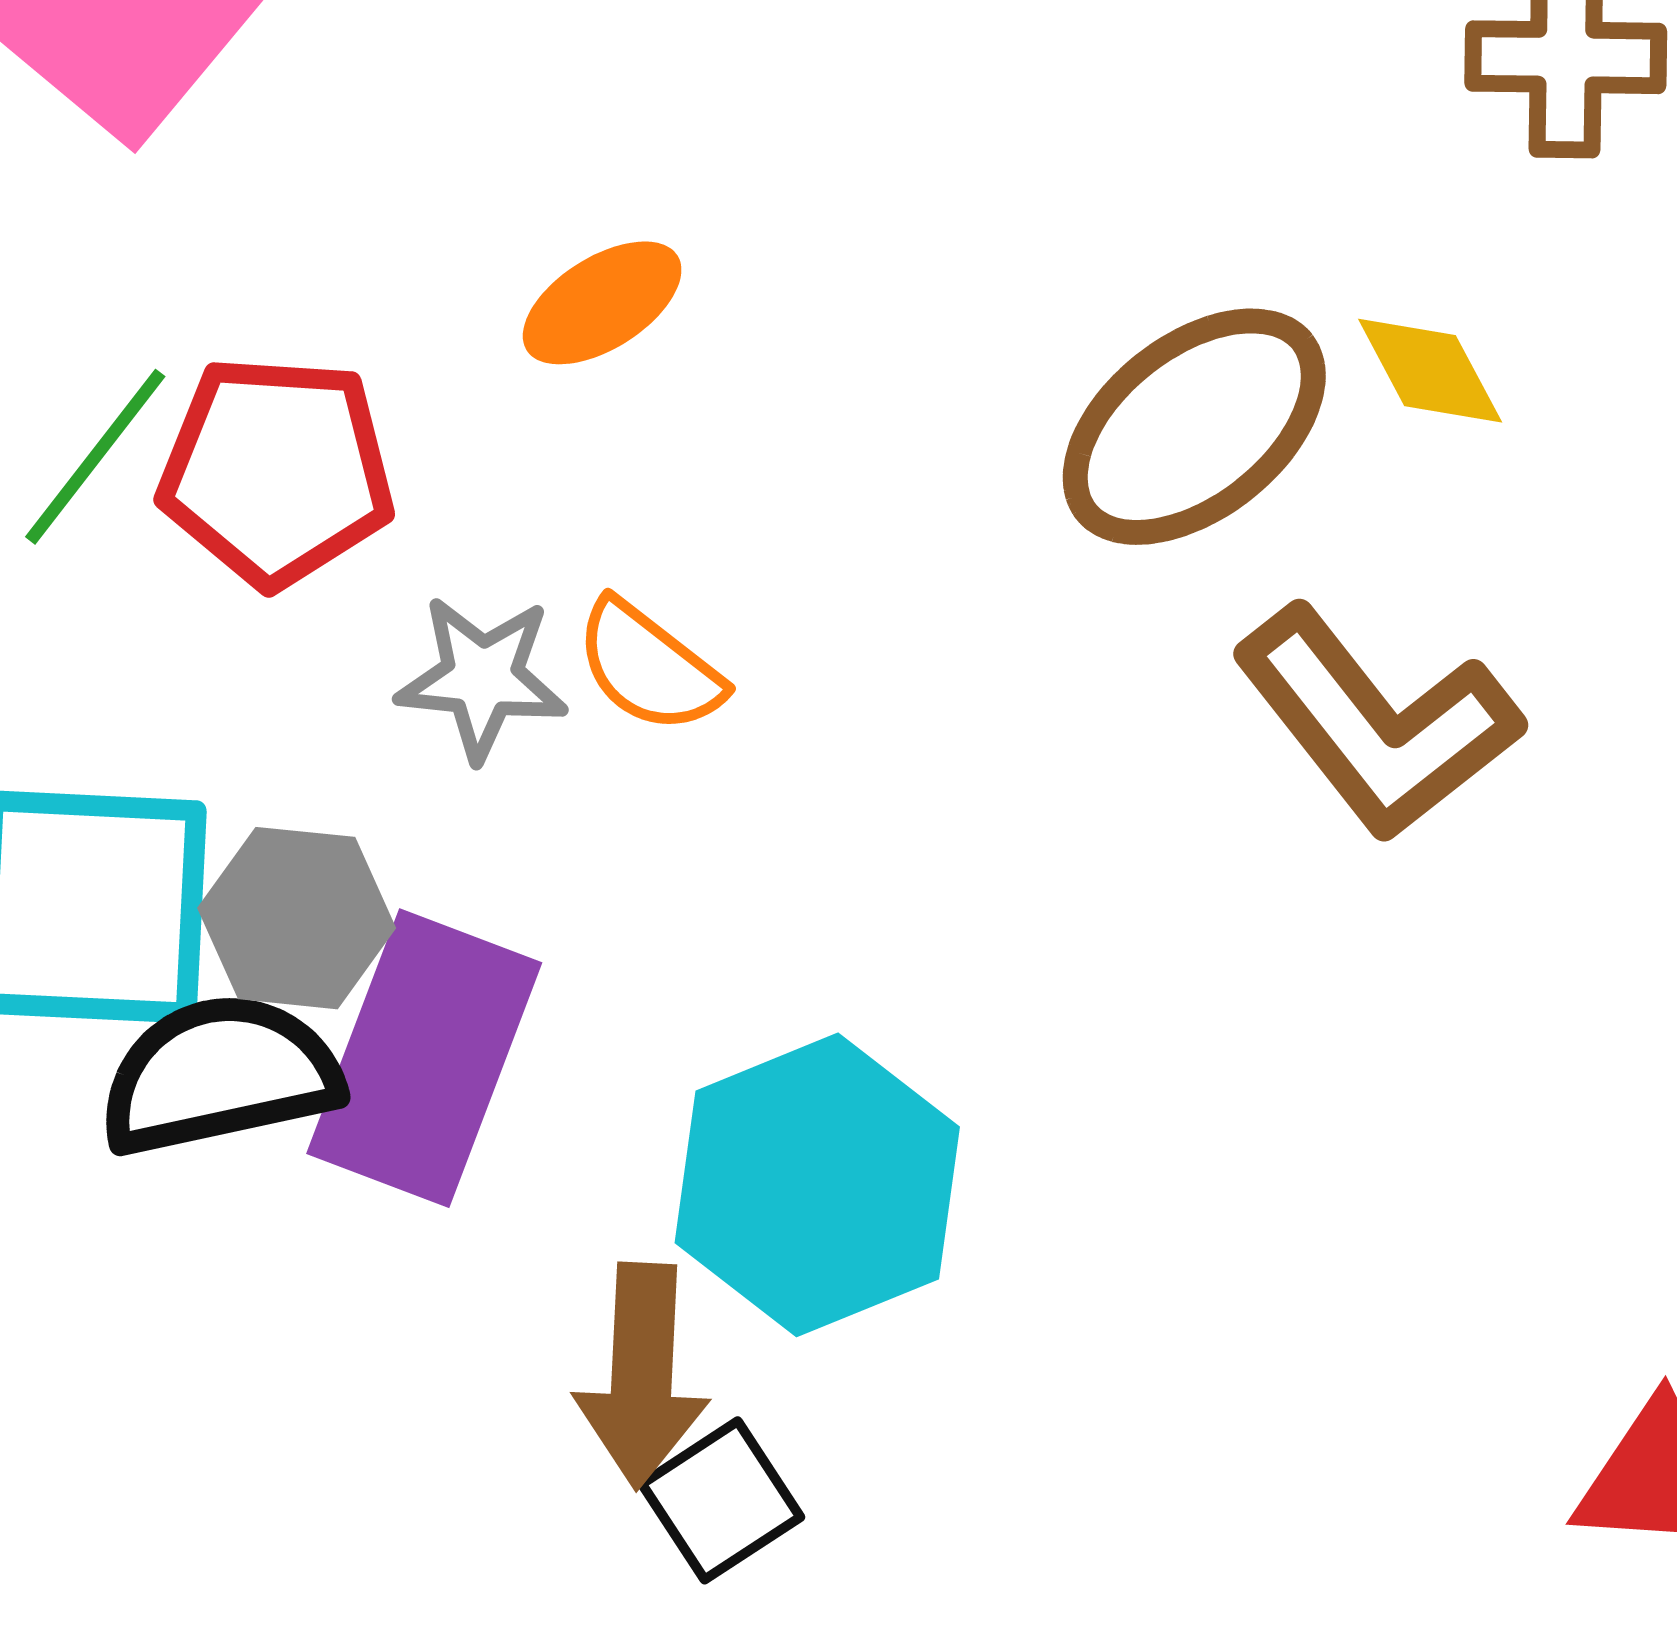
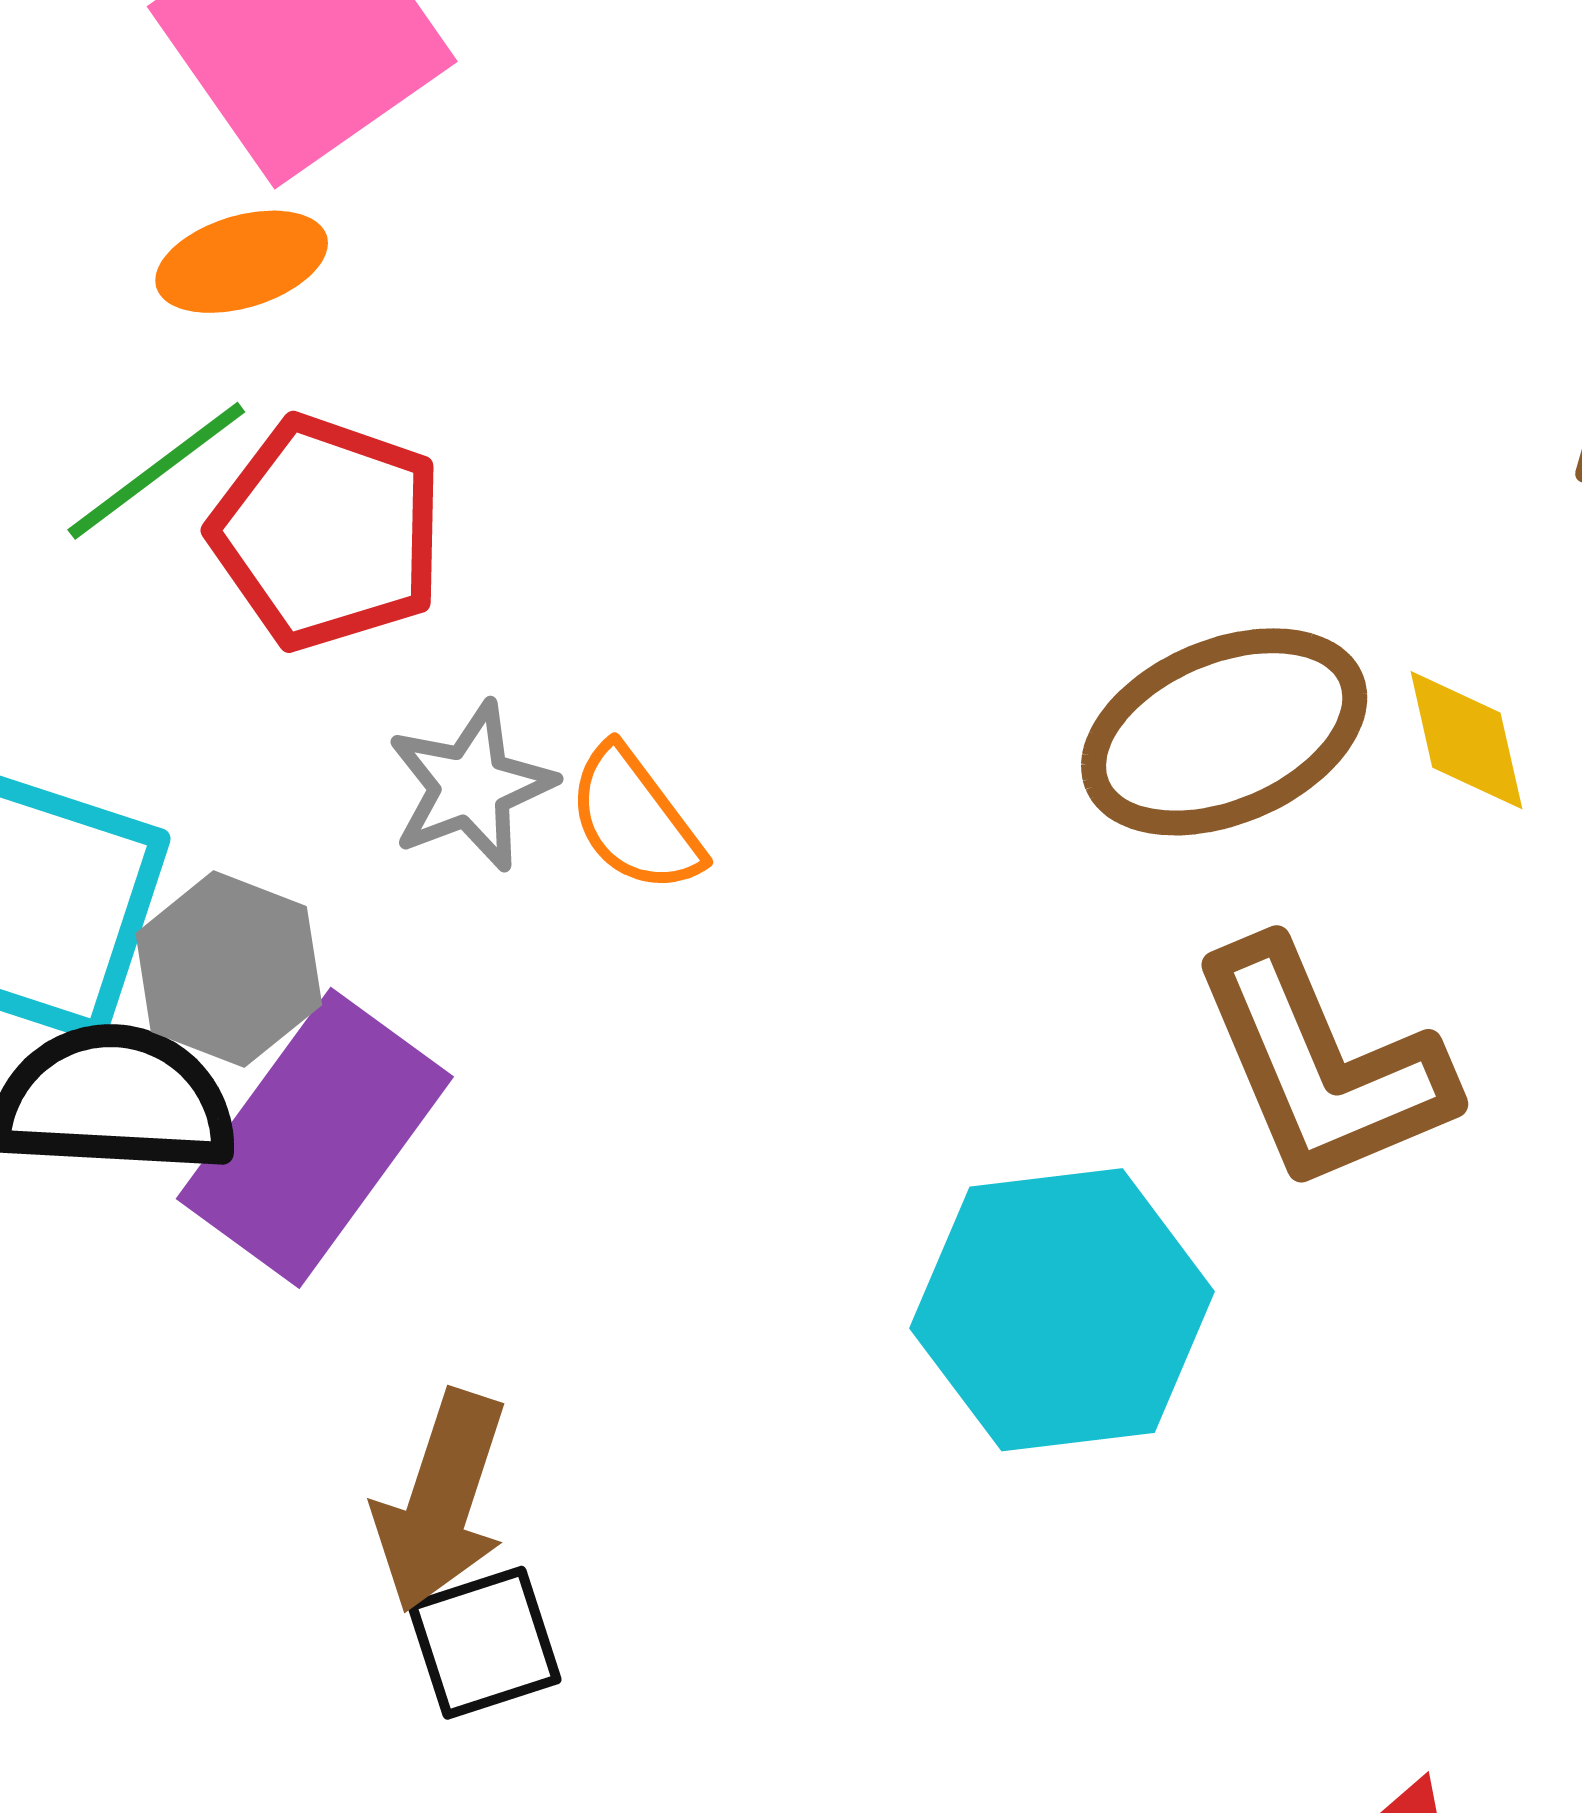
orange ellipse: (602, 303) -> (242, 262), moved
gray star: (482, 678) -> (471, 786), turned 30
cyan hexagon: (817, 1185) -> (1062, 1310), moved

